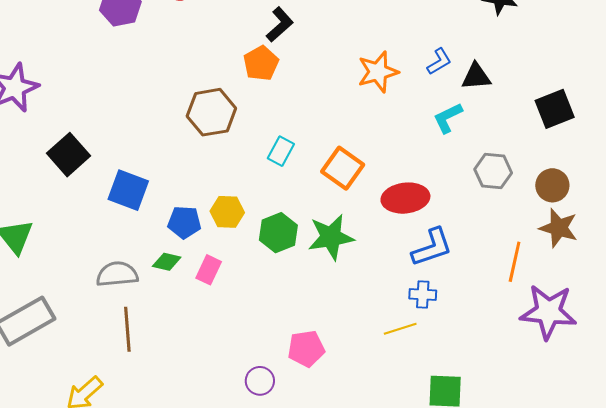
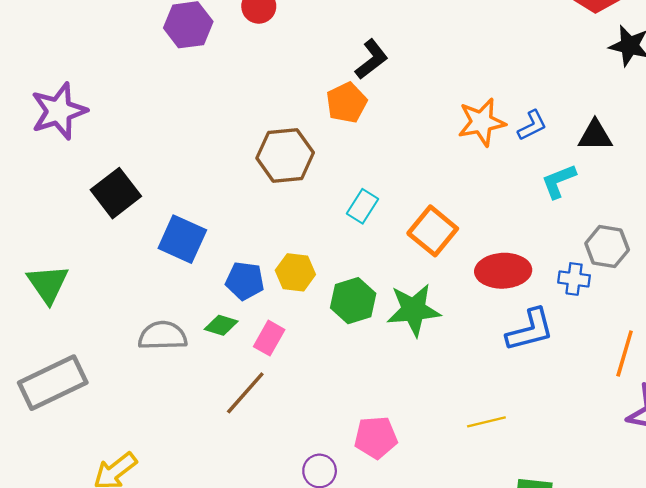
blue L-shape: (439, 61) -> (532, 125), moved
blue cross: (423, 294) -> (574, 279), moved
brown line: (127, 329) -> (245, 393), moved, turned 42

